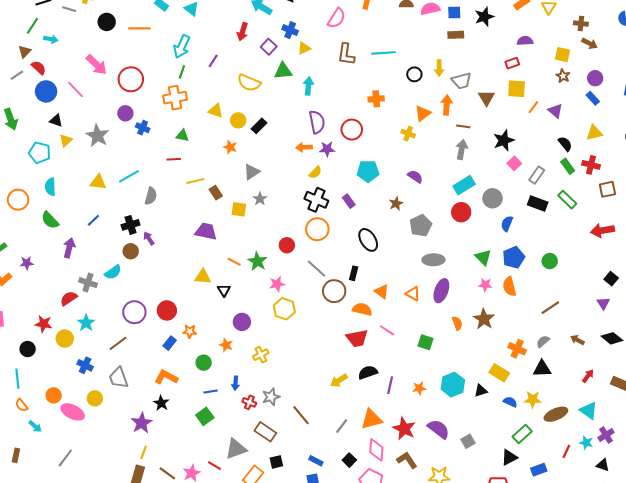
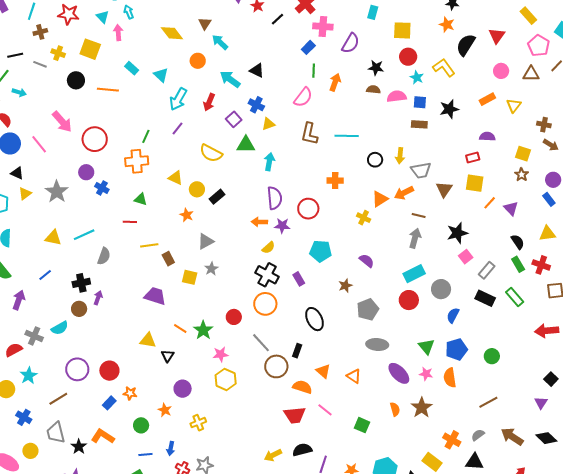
cyan arrow: (182, 47) -> (178, 99), moved
orange arrow: (447, 105) -> (404, 193), turned -126
purple arrow: (149, 238) -> (98, 298), turned 48
purple ellipse: (441, 291) -> (399, 373), moved, turned -70
brown arrow: (577, 340) -> (512, 437), size x1.6
black star: (161, 403) -> (79, 447), moved

